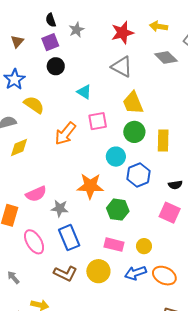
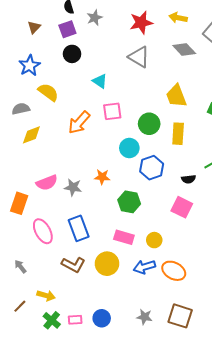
yellow trapezoid: (133, 103) -> (176, 96), moved
orange star: (90, 186) -> (102, 177), size x0.6
gray star: (60, 208) -> (73, 187), moved

